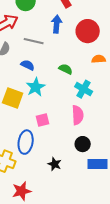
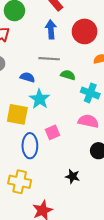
gray line: (34, 41) -> (49, 59), moved
pink semicircle: (78, 115) -> (88, 121), turned -66
blue ellipse: (26, 142) -> (30, 146), moved

